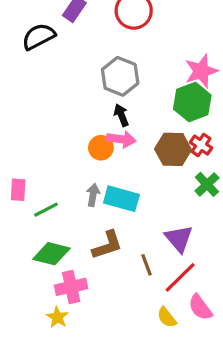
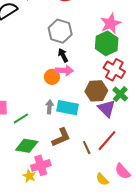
red cross: (201, 145) -> (114, 70), size x1.5
brown hexagon: (173, 149) -> (96, 91), moved
purple triangle: (179, 239) -> (107, 108), moved
red line: (180, 277) -> (107, 141), moved
yellow star: (57, 317) -> (29, 176), moved

